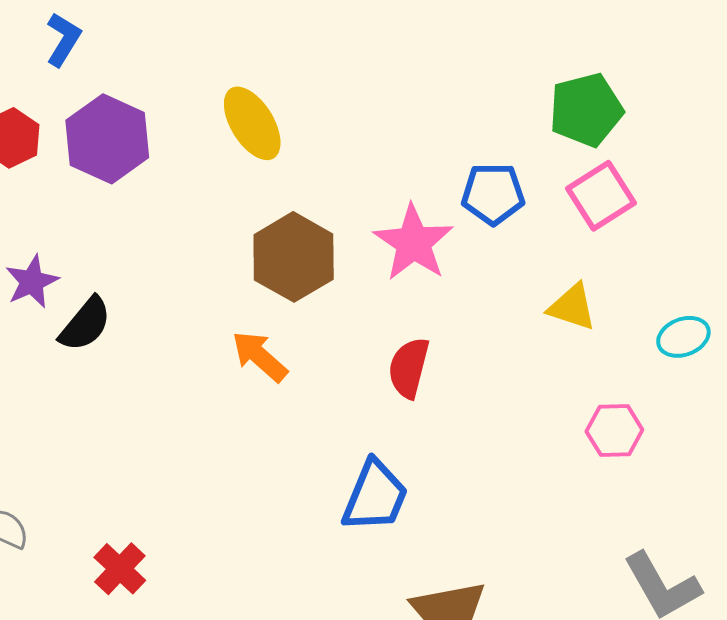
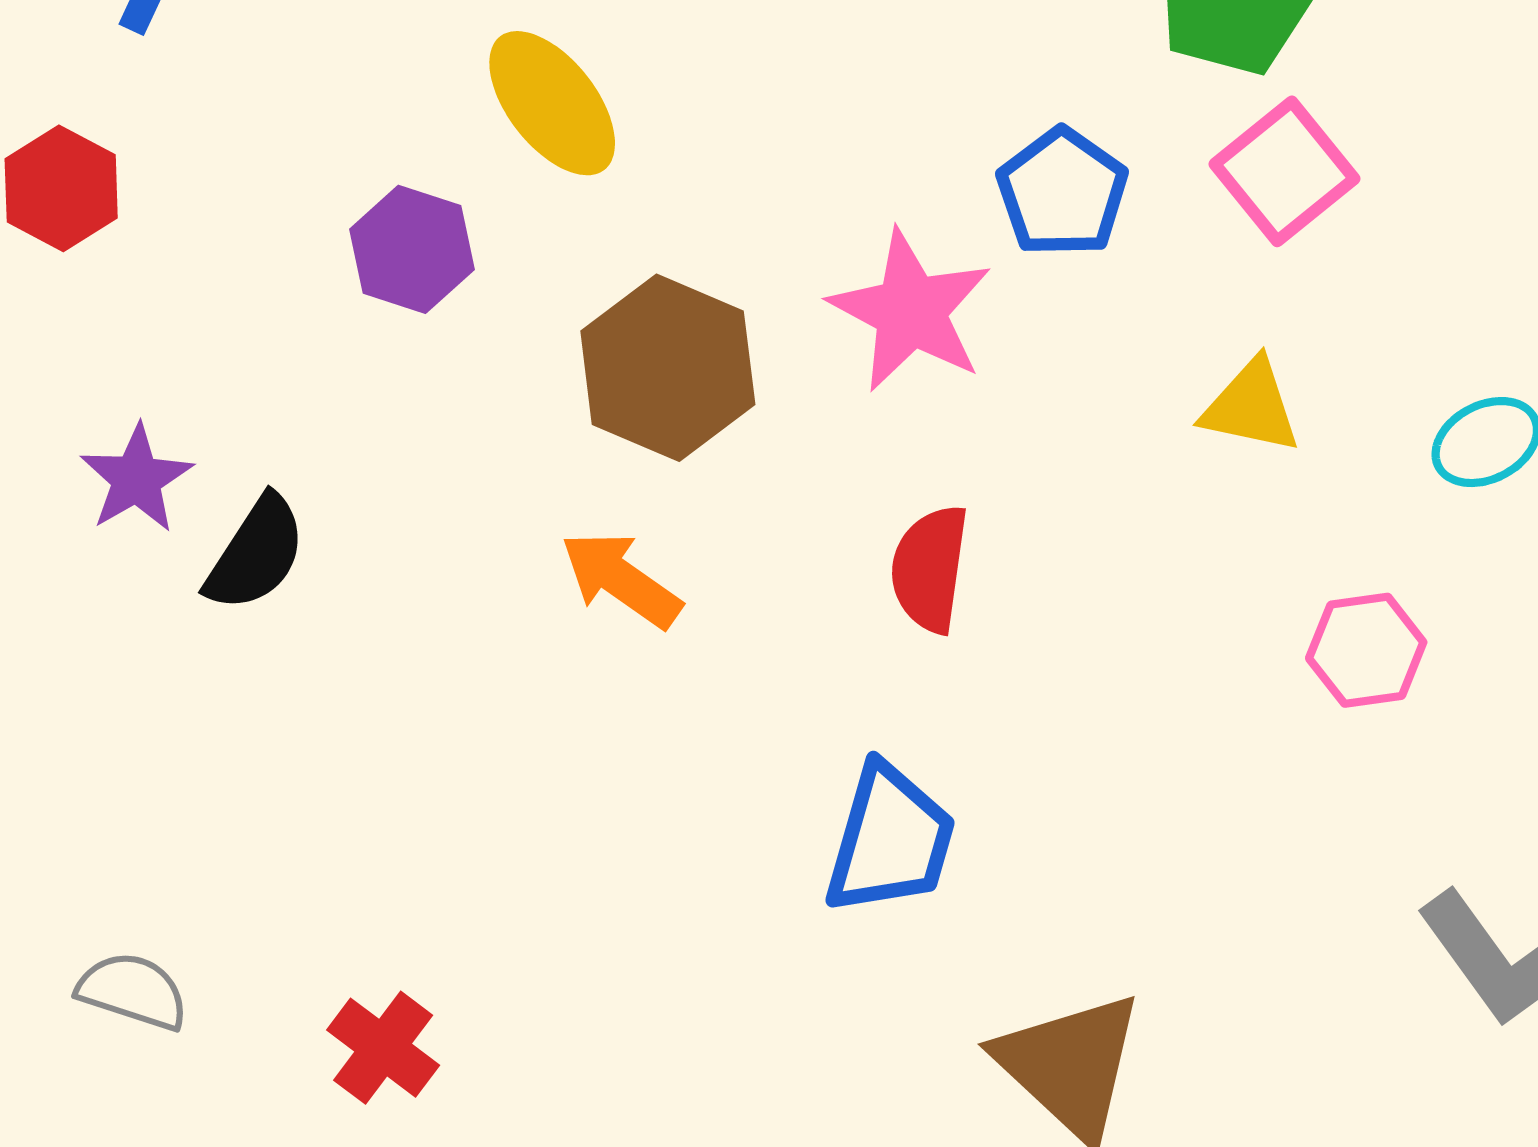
purple hexagon: (107, 139) -> (412, 249), moved, size x0.7
blue pentagon: (493, 194) -> (1062, 192), turned -30

